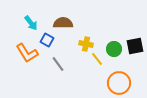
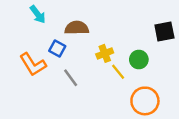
cyan arrow: (31, 23) -> (38, 14), moved
yellow cross: (86, 44) -> (105, 53), turned -32
black square: (135, 46) -> (164, 31), moved

